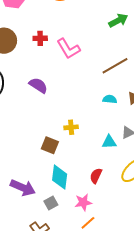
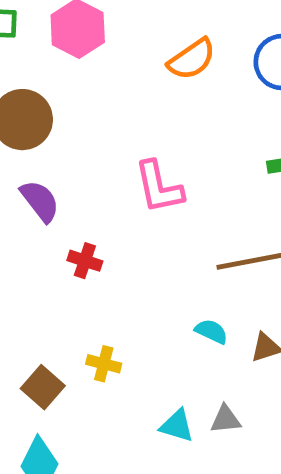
red cross: (40, 38) -> (85, 261), moved
purple semicircle: (38, 85) -> (40, 201), moved

